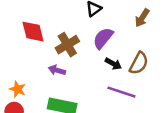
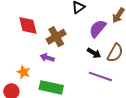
purple semicircle: (103, 38) -> (98, 29), moved
orange star: (18, 89) -> (24, 72), moved

